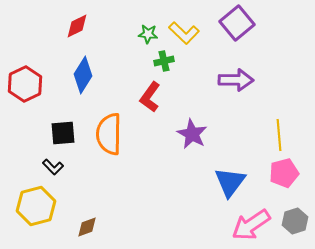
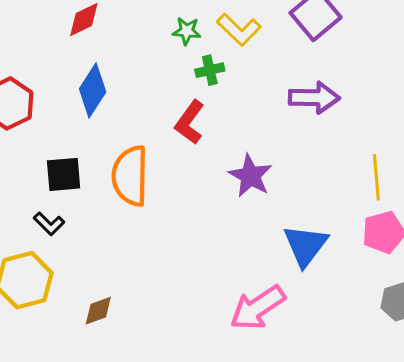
pink arrow: (251, 225) -> (258, 308), moved

